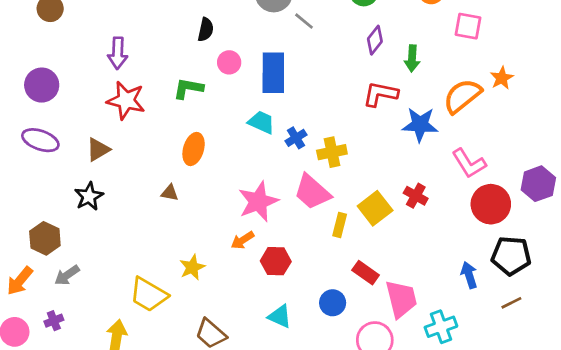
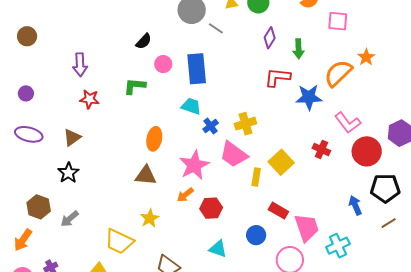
black semicircle: (206, 30) -> (144, 41), turned 36
purple circle: (42, 85) -> (26, 93), size x0.6
red star: (126, 100) -> (89, 99), size x0.7
blue cross: (296, 138) -> (211, 126), moved
orange ellipse: (194, 149) -> (154, 139), moved
brown triangle: (170, 193) -> (146, 175), moved, size x1.6
red cross: (416, 196) -> (321, 149), moved
gray arrow: (67, 275) -> (70, 219), moved

